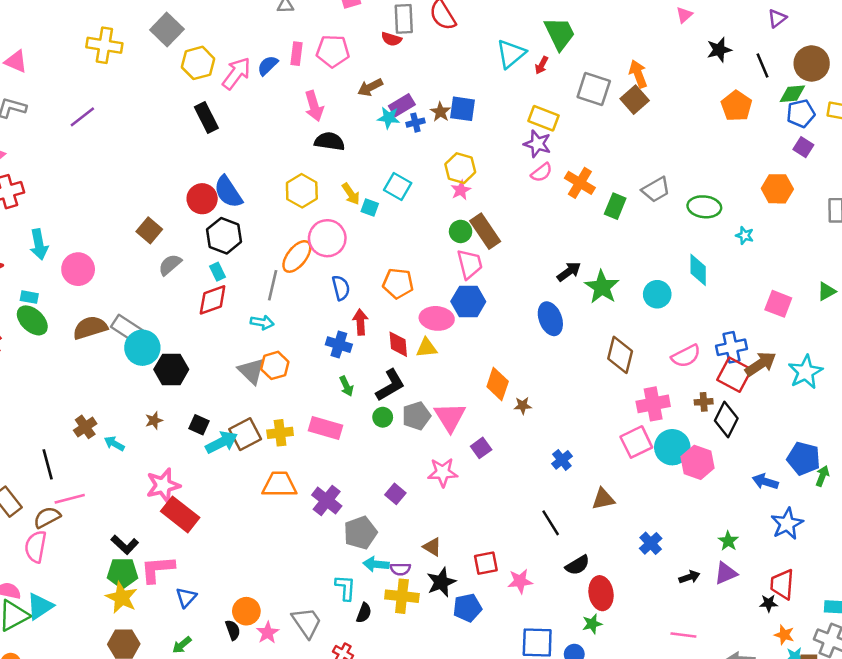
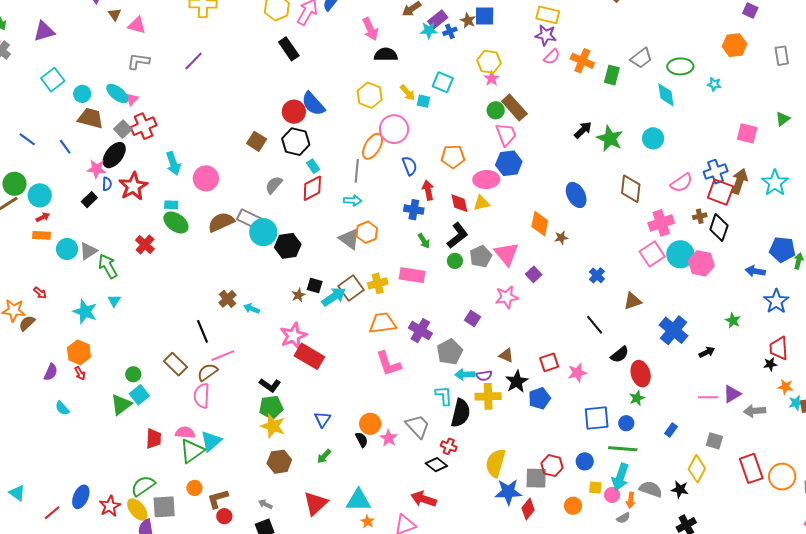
black hexagon: (224, 236) -> (296, 142), moved
gray semicircle: (170, 265) -> (274, 185), moved
cyan diamond: (698, 270) -> (666, 95), moved
blue ellipse: (550, 319) -> (576, 195), moved
brown arrow: (761, 364) -> (740, 181), turned -30
brown star: (154, 420) -> (298, 295), moved
blue cross: (651, 543) -> (674, 330), size x1.6
pink L-shape: (157, 569) -> (388, 364), moved, turned -96
purple triangle: (726, 573) -> (732, 394), moved
black semicircle: (364, 613) -> (461, 413), size x1.8

